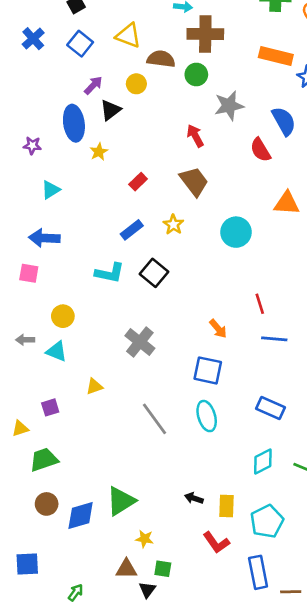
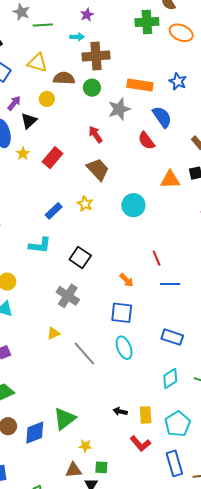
orange rectangle: (276, 56) -> (140, 85), moved
red rectangle: (138, 182) -> (52, 158), moved, size x1.5
black square: (154, 273) -> (80, 257), moved
yellow triangle: (94, 386) -> (53, 333), moved

